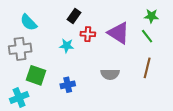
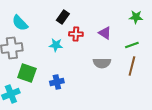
purple triangle: (119, 33) -> (105, 33), size x0.6
green line: (147, 36) -> (132, 45), moved, turned -72
gray semicircle: (110, 74) -> (102, 63), moved

